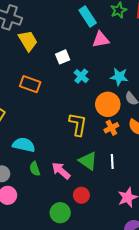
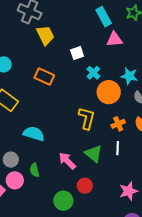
orange circle: (108, 104) -> (109, 92), moved
white line: (112, 162) -> (118, 148), moved
green semicircle: (35, 169) -> (35, 170), moved

